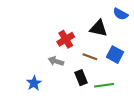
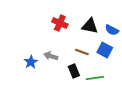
blue semicircle: (121, 14) -> (112, 30), moved
red cross: (66, 39) -> (60, 23), moved, turned -35
blue star: (34, 83) -> (31, 62), moved

